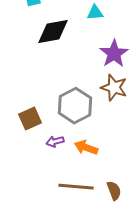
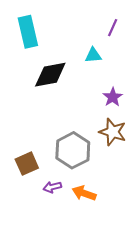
purple star: (114, 54) -> (113, 97), size x0.7

